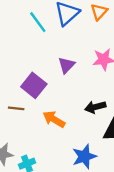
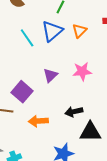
orange arrow: (54, 119) -> (38, 121), turned -36

